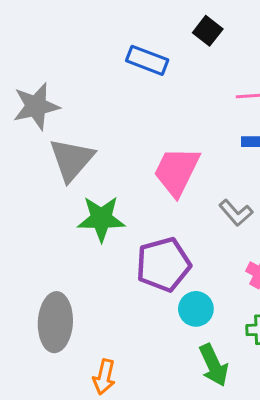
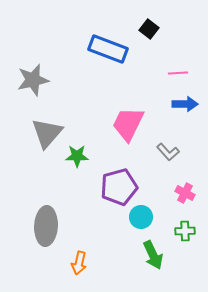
blue rectangle: (147, 60) -> (108, 49), size x1.4
gray triangle: (72, 159) -> (47, 133), moved
green star: (101, 219) -> (77, 156), size x0.7

